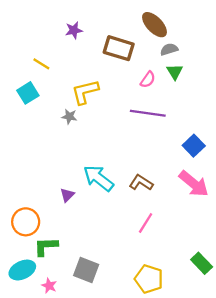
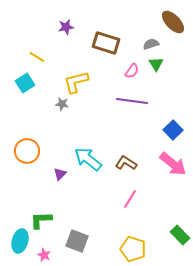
brown ellipse: (154, 25) -> (173, 22), moved
orange circle: (26, 222) -> (27, 151), moved
cyan ellipse: (22, 270) -> (20, 241), turned -50

